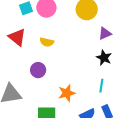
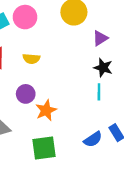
cyan line: (101, 86) -> (99, 92), moved
orange star: (67, 93) -> (46, 110), moved

